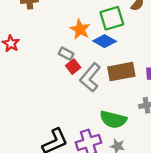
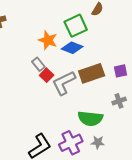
gray rectangle: (66, 54) -> (38, 64), turned 32
gray L-shape: (90, 77) -> (64, 83), turned 32

